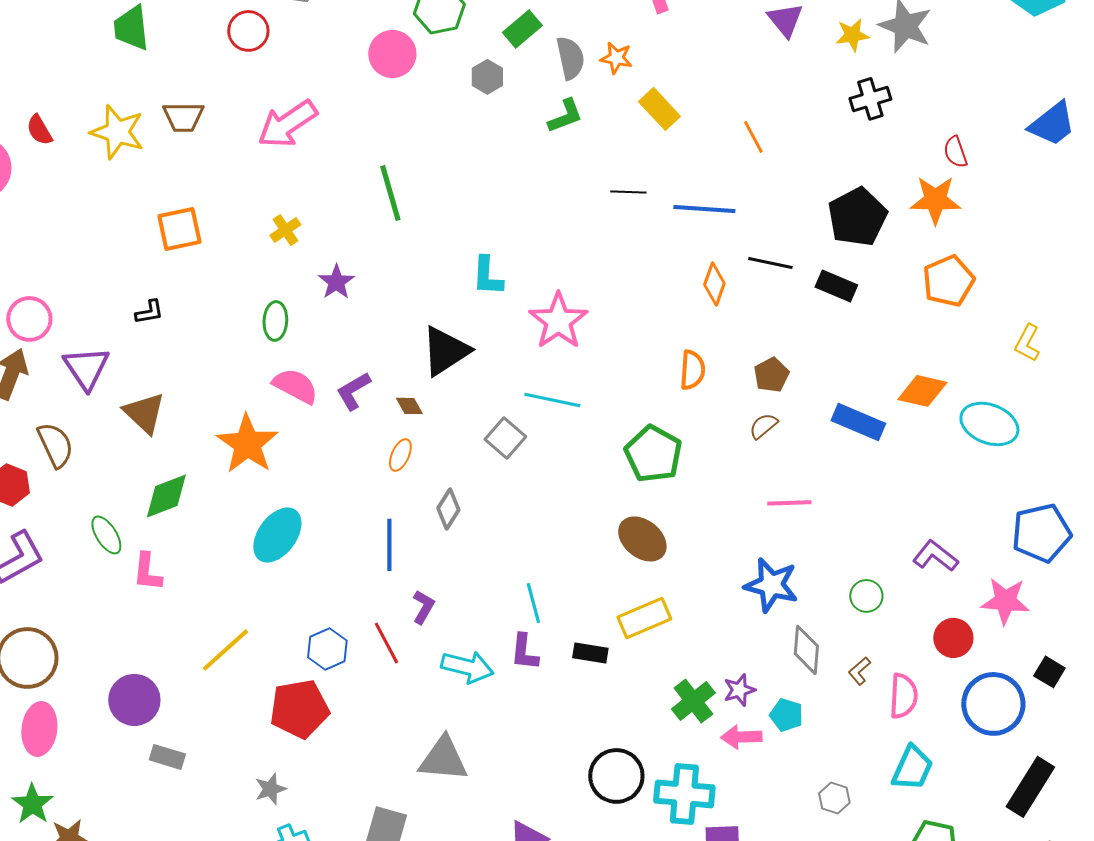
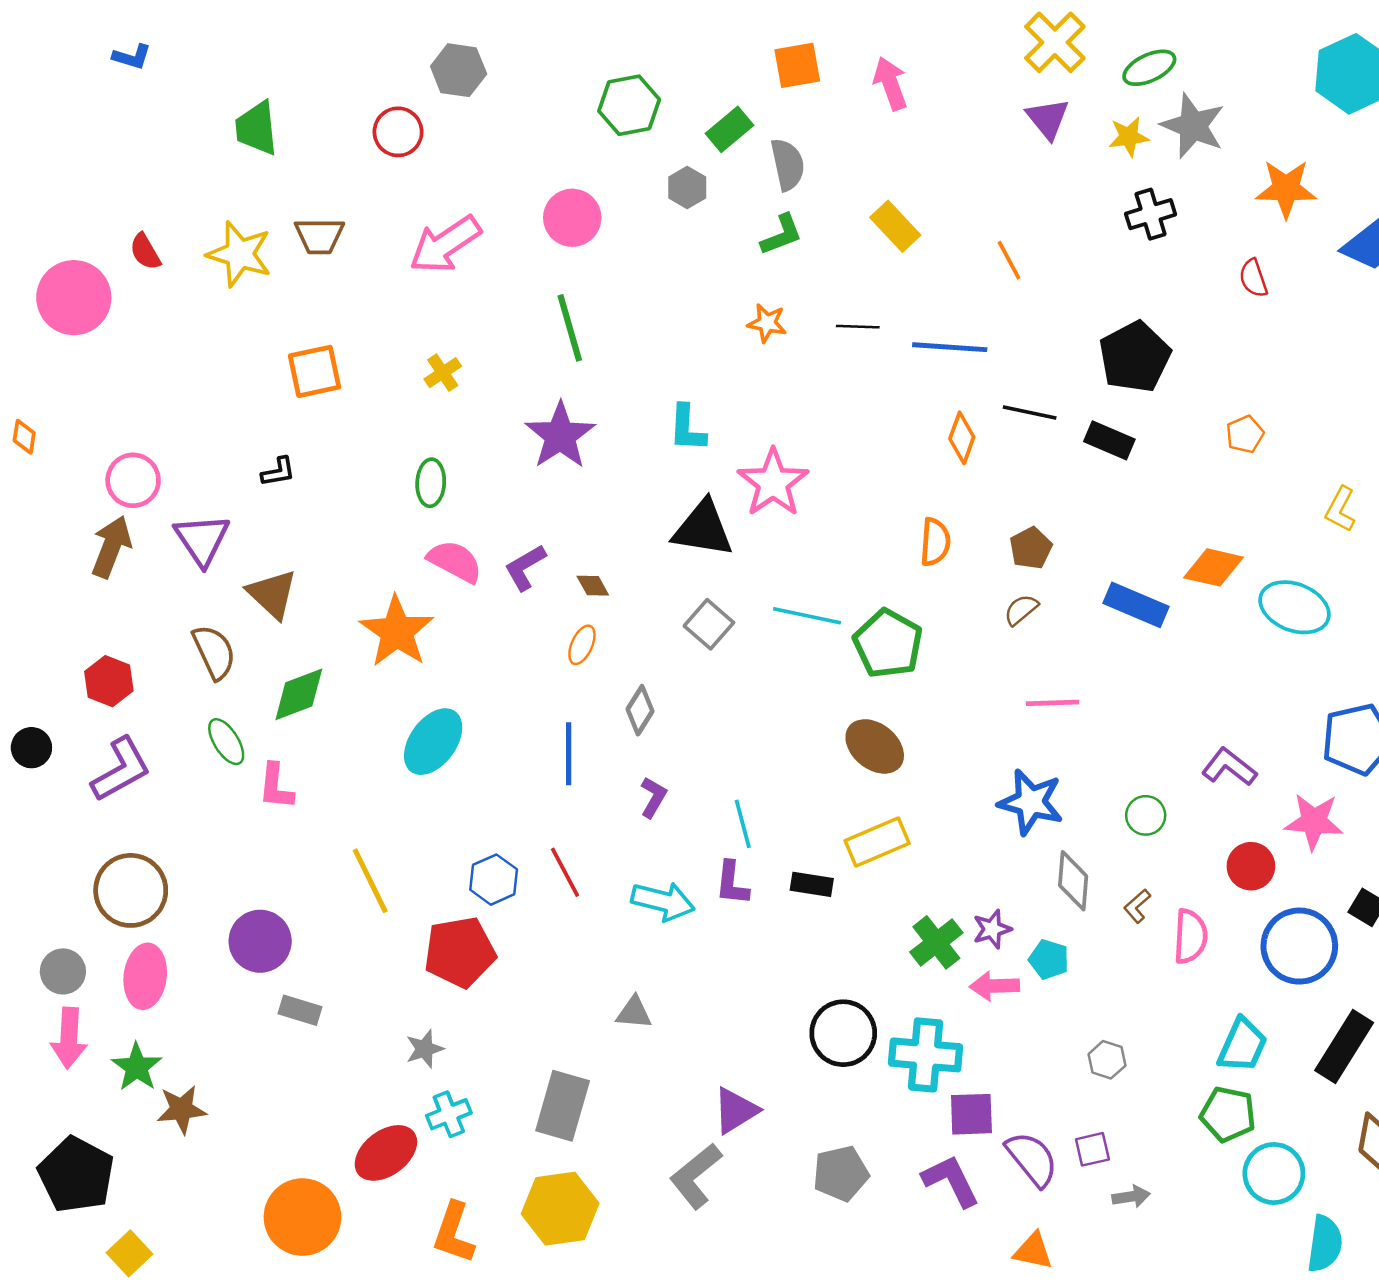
pink circle: (392, 54) -> (572, 218), moved
orange star: (616, 58) -> (767, 323), moved
orange star: (935, 200) -> (1286, 189), moved
orange pentagon: (948, 281) -> (1245, 434), size x0.6
purple star: (336, 282) -> (560, 436), moved, size x1.6
black triangle: (445, 351) -> (703, 529), moved, turned 42
cyan line: (552, 400) -> (807, 616), moved
brown semicircle: (55, 445) -> (214, 652), moved
purple L-shape: (423, 607) -> (653, 797), moved
yellow line: (225, 650) -> (370, 881), turned -74
gray triangle: (443, 759) -> (634, 1013), size x0.6
cyan trapezoid: (912, 768) -> (1242, 1045), moved

